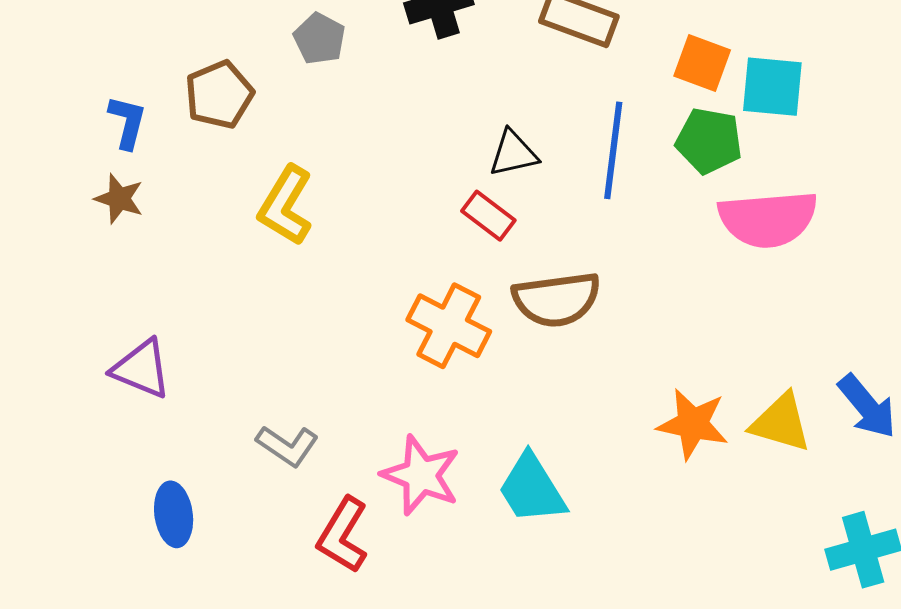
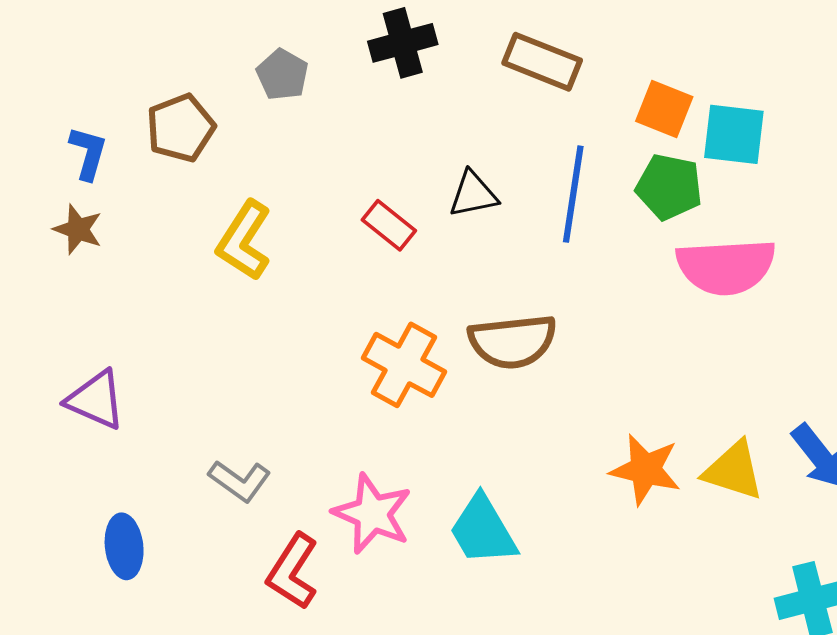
red rectangle: (488, 216) -> (389, 225), moved

